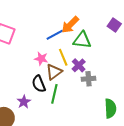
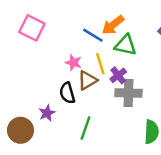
blue line: (55, 35) -> (93, 35), turned 54
gray cross: (89, 79) -> (129, 93), size x1.5
green line: (54, 94) -> (85, 128), moved

